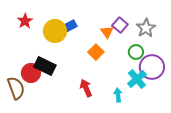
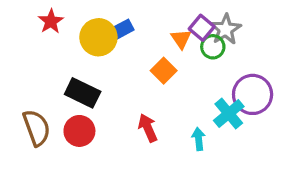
gray star: (146, 28) -> (226, 29), moved
green circle: (136, 52) -> (213, 47), moved
red circle: (31, 73) -> (79, 131), moved

